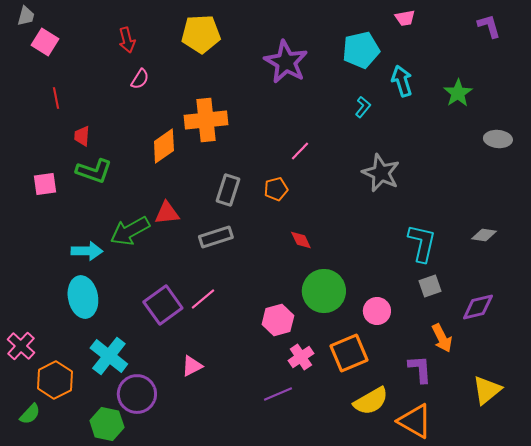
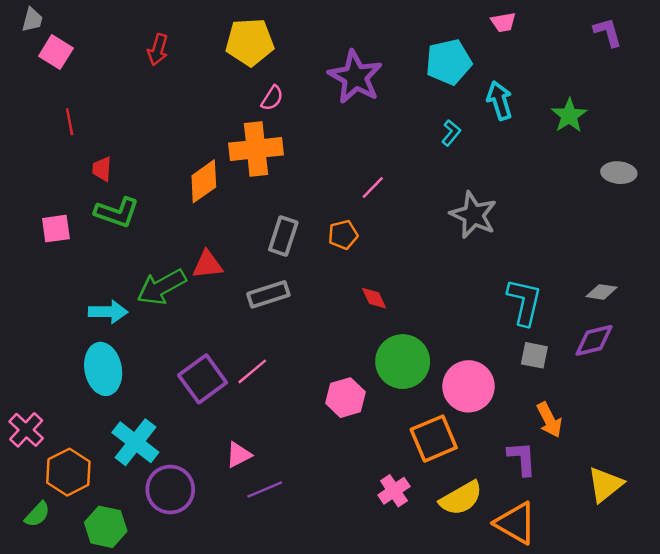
red arrow: (127, 40) -> (158, 50), turned 30
pink semicircle: (140, 79) -> (272, 98), moved
gray square: (430, 286) -> (534, 355), turned 30
purple diamond: (478, 307) -> (594, 340), moved
pink circle: (377, 311) -> (468, 386), size x1.5
pink cross: (301, 357) -> (394, 491), moved
purple line: (278, 394) -> (265, 490), moved
green hexagon: (107, 424) -> (106, 527), moved

